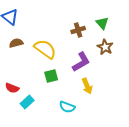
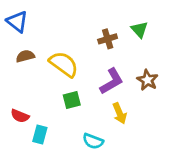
brown star: (105, 47) -> (147, 80), moved
cyan rectangle: (27, 102) -> (40, 135), turned -32

